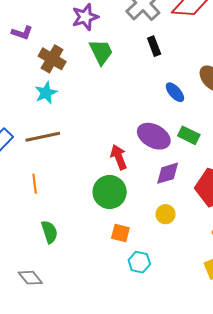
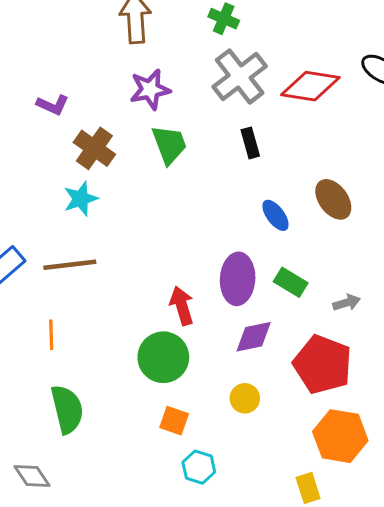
purple ellipse: (154, 136) -> (238, 279), turned 60
green semicircle: (49, 232) -> (67, 409), size x1.4

